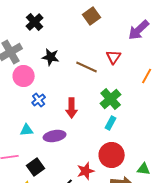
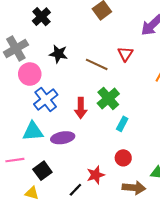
green cross: (111, 99) -> (108, 98), moved
blue cross: (39, 100) -> (46, 100), size x1.6
cyan triangle: (27, 130) -> (33, 131), size x1.5
red circle: (112, 155) -> (123, 158), size x0.6

